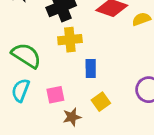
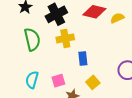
green semicircle: (26, 55) -> (32, 39), moved, turned 50

